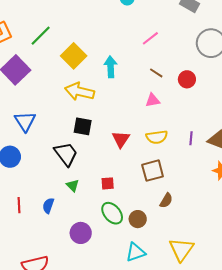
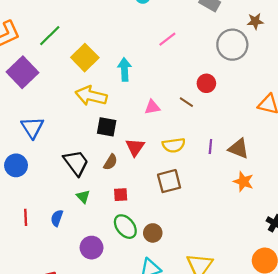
brown line: (156, 73) -> (186, 102), moved
pink triangle: (153, 100) -> (152, 107), moved
black square: (83, 126) -> (107, 127), moved
brown semicircle: (166, 201) -> (110, 162), moved

